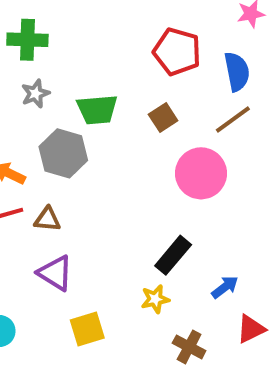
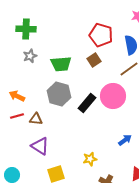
brown square: (163, 117) -> (94, 60), moved
gray hexagon: (63, 153) -> (59, 94), moved
black rectangle: (173, 255) -> (87, 103), moved
blue arrow: (225, 287) -> (125, 140), moved

